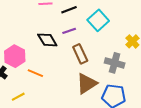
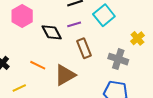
pink hexagon: (15, 56) -> (22, 16), moved
brown triangle: (87, 84) -> (65, 75), moved

